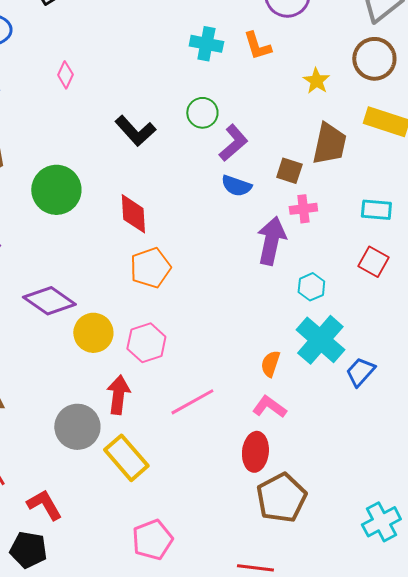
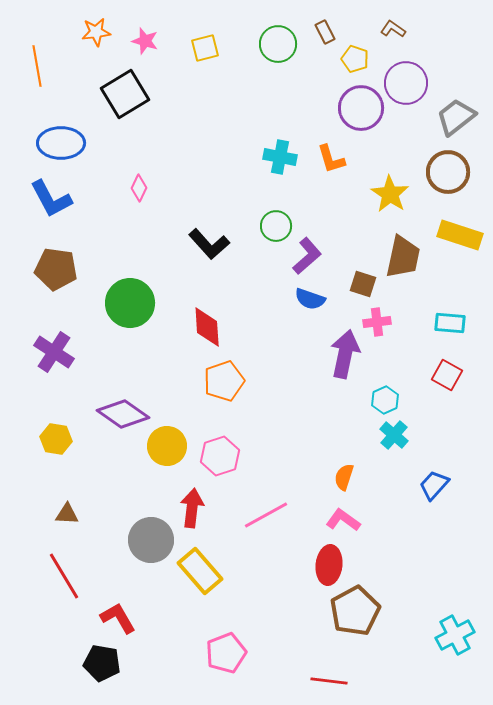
yellow star: (316, 81) -> (390, 194), size x1.4
cyan cross: (320, 340) -> (394, 435), moved, size x0.6

